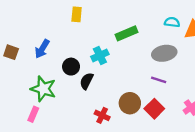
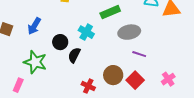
gray ellipse: (164, 53) -> (129, 32), moved
cyan cross: (100, 55) -> (86, 32), turned -35
pink rectangle: (33, 114) -> (18, 85), moved

